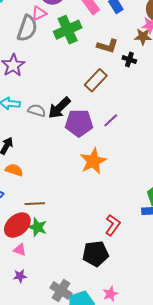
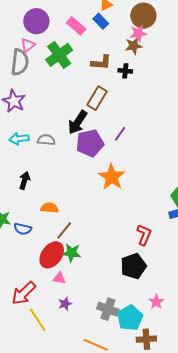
black arrow: (59, 108) -> (78, 122), moved
orange semicircle: (14, 170) -> (50, 208), moved
brown line: (35, 204) -> (64, 230), turned -36

